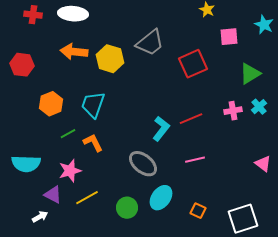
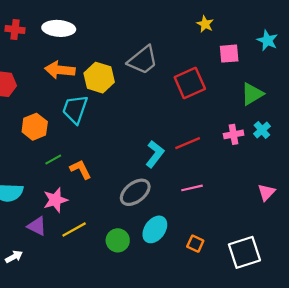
cyan trapezoid: (93, 105) -> (75, 109), moved
gray ellipse: (143, 164) -> (135, 192), turned -76
pink triangle: (263, 164) -> (266, 192), turned 36
white arrow: (40, 217) -> (14, 257), moved

